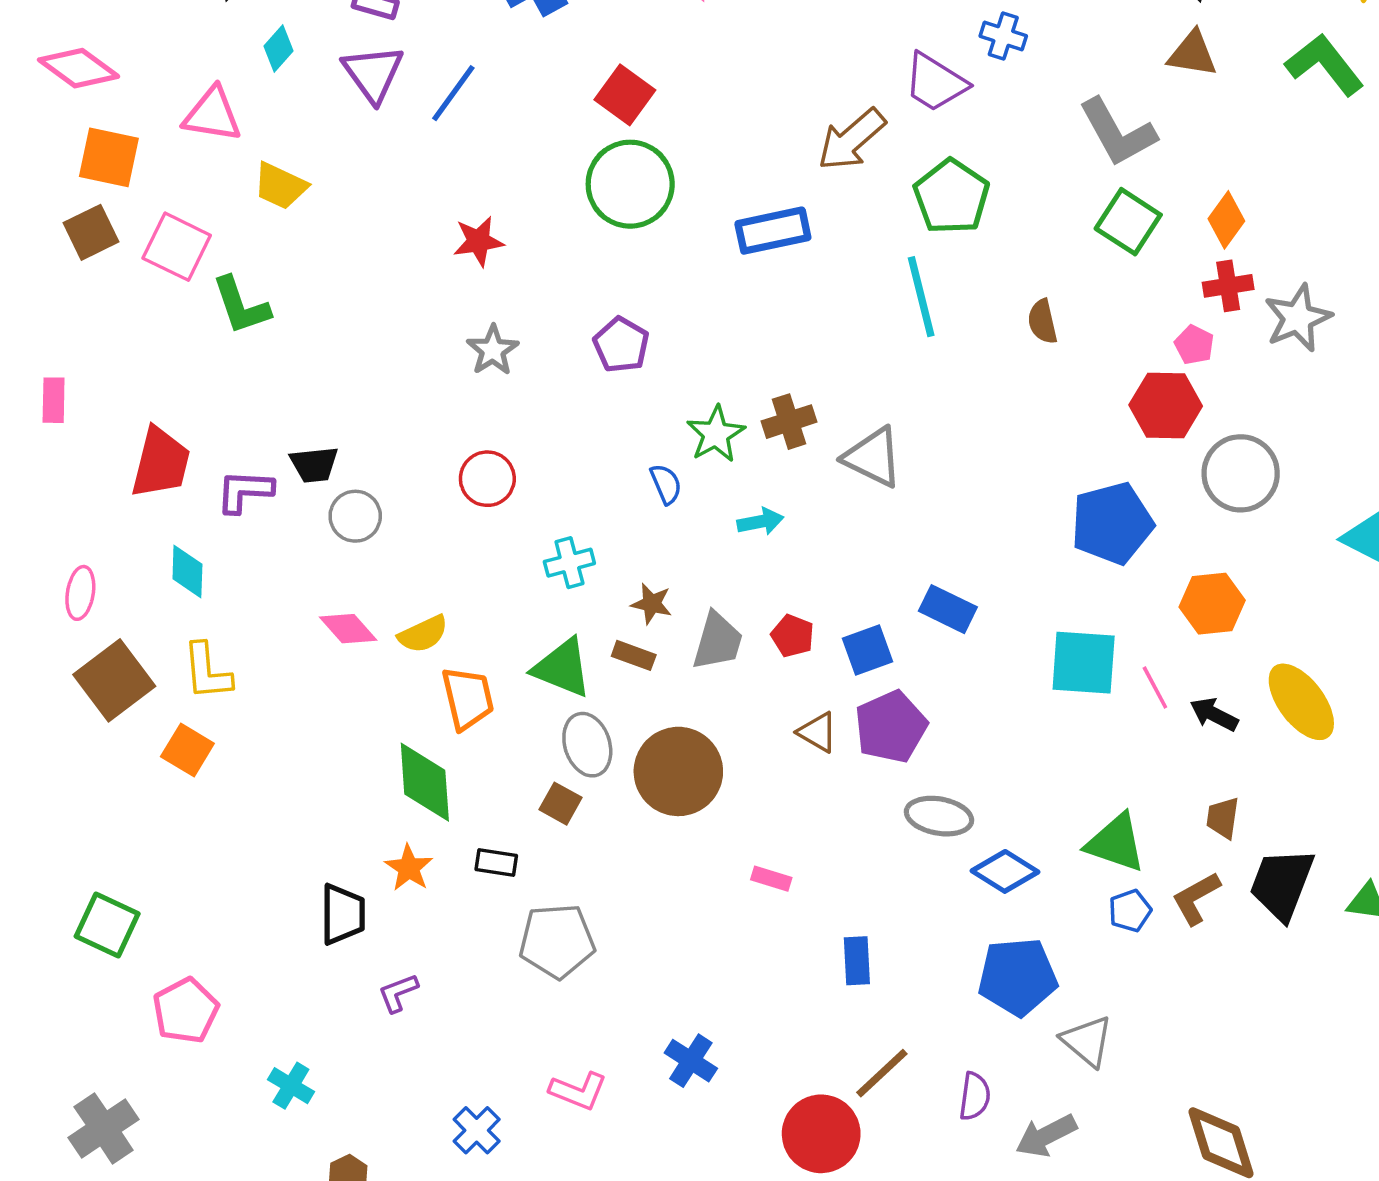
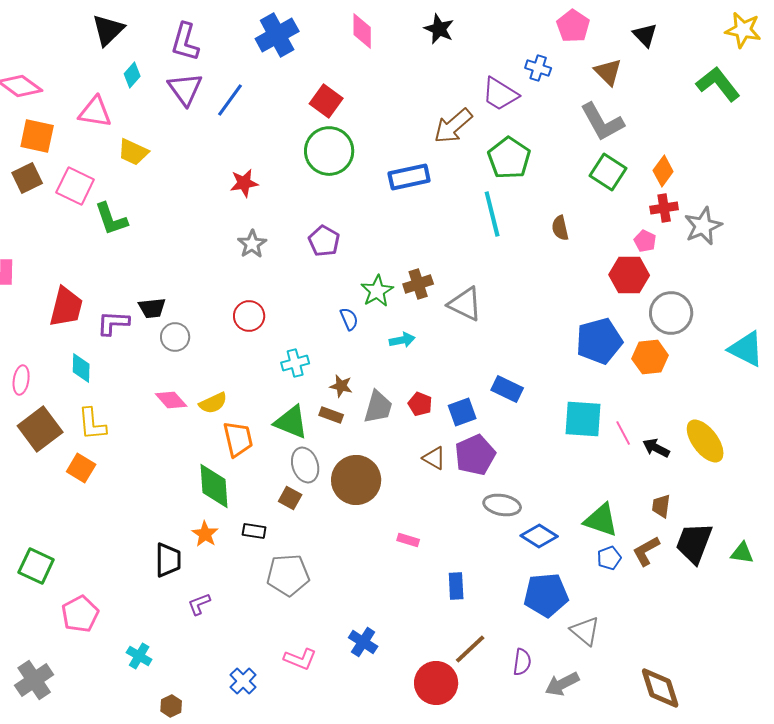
brown triangle: (1192, 54) -> (608, 72), moved, turned 36
orange hexagon: (1212, 604) -> (650, 357), moved

